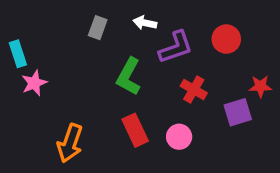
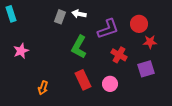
white arrow: (145, 23) -> (79, 14), moved
cyan rectangle: (18, 54) -> (11, 14), moved
red star: (260, 86) -> (150, 42), moved
orange arrow: (70, 143) -> (43, 88), size x0.6

